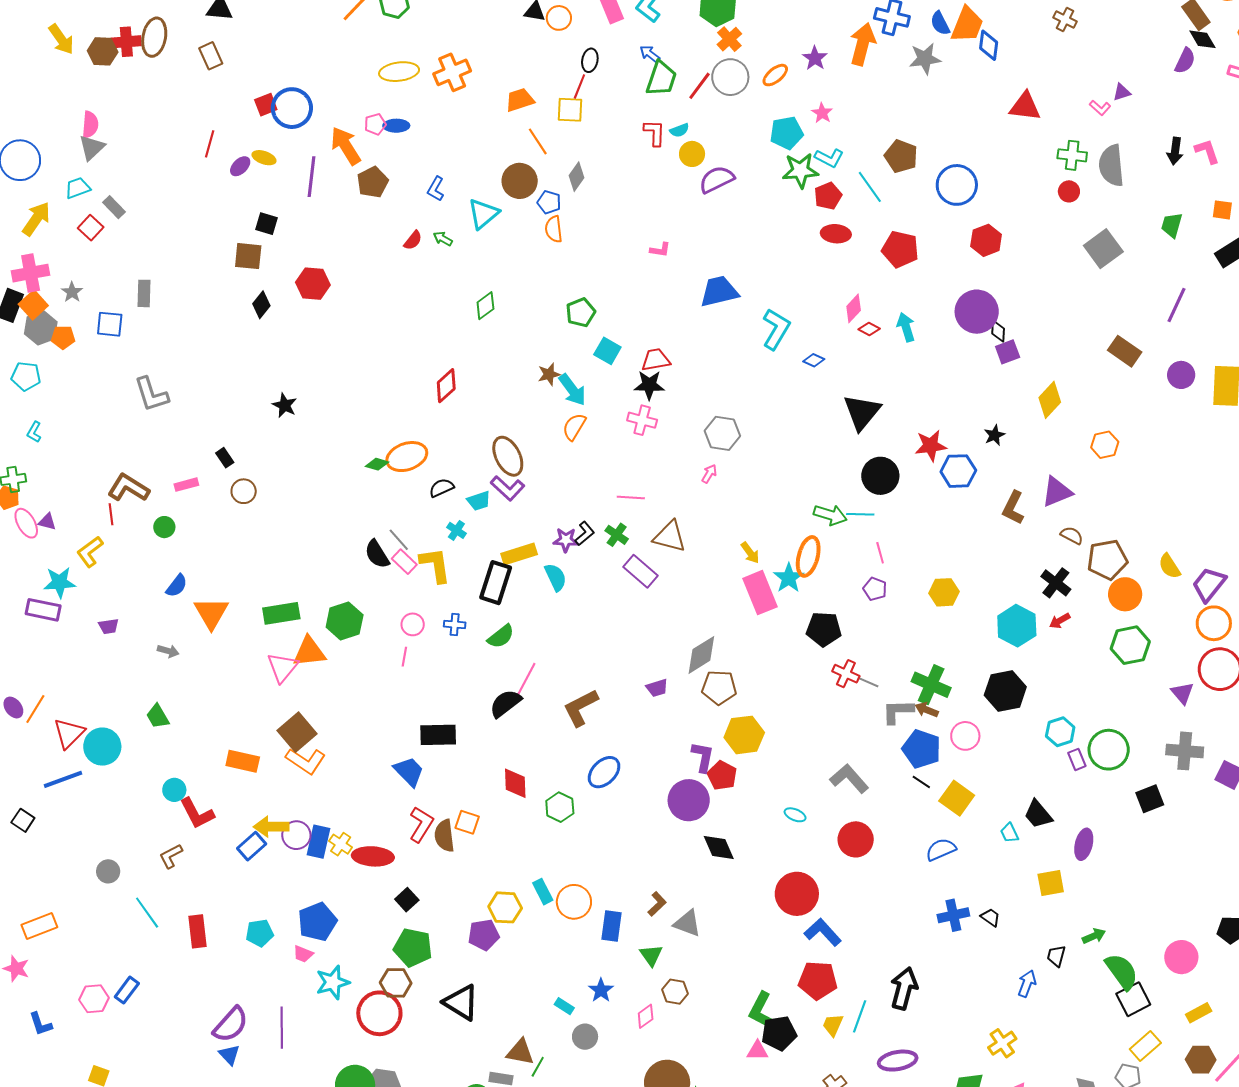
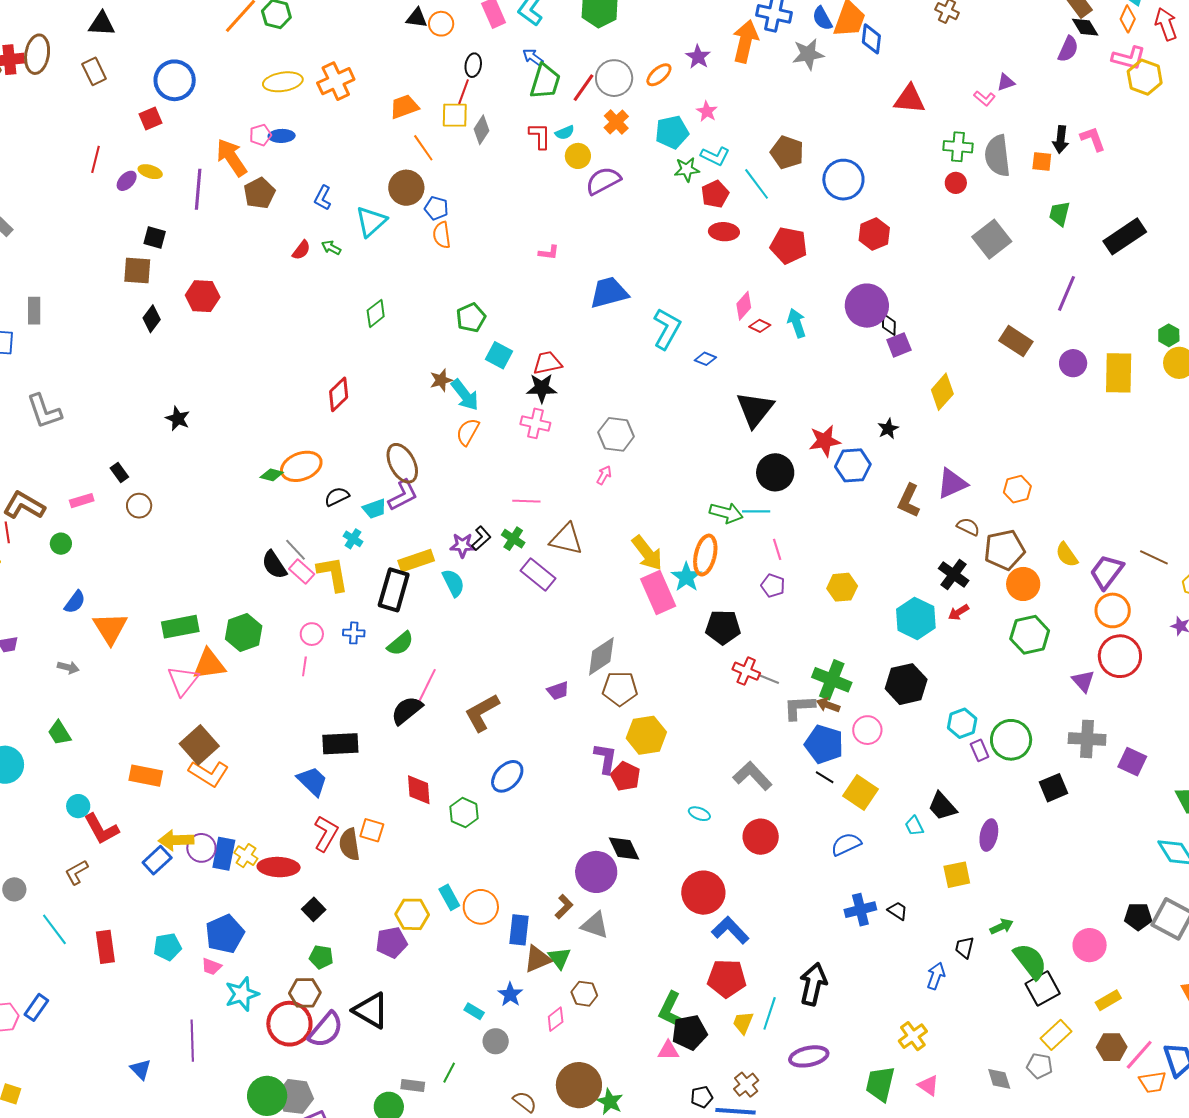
orange cross: (729, 39) -> (616, 122), moved
blue circle: (292, 108) -> (175, 80), moved
green star: (800, 171) -> (687, 169), size x0.7
gray diamond: (576, 177) -> (481, 130), moved
orange square: (1222, 210) -> (1042, 162), moved
orange hexagon: (1105, 445) -> (1017, 489), moved
purple L-shape: (508, 488) -> (403, 495), turned -68
yellow arrow: (750, 553) -> (647, 553), size x1.6
purple circle: (689, 800) -> (596, 872), moved
green pentagon: (413, 948) -> (321, 957), size x0.6
purple semicircle: (231, 1025) -> (326, 1030), moved
brown triangle: (520, 1052) -> (538, 959), moved, turned -32

